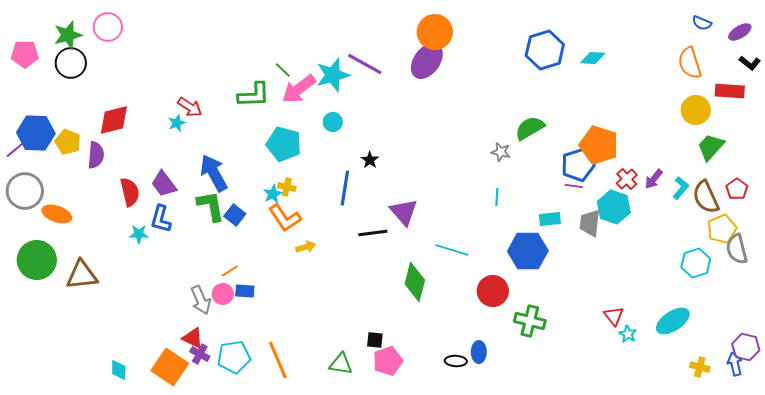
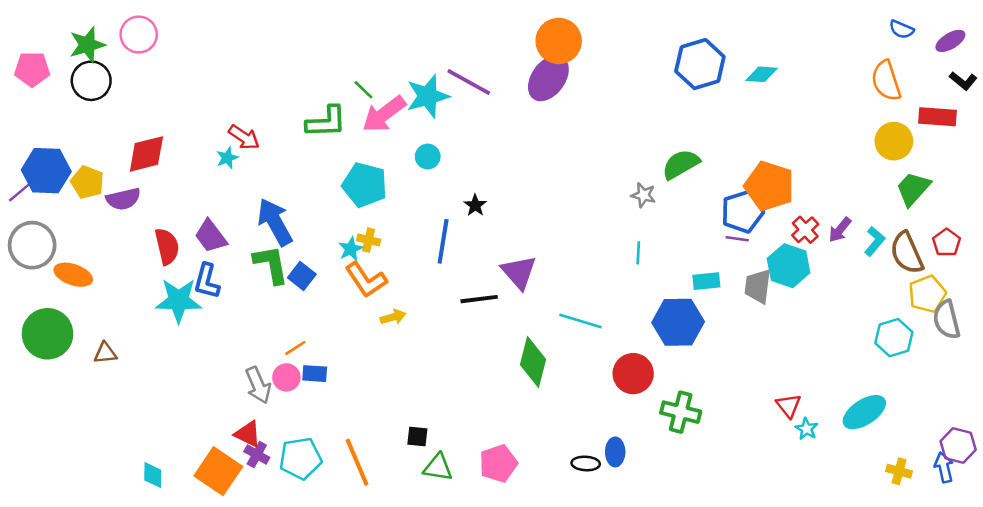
purple semicircle: (96, 155) -> (123, 199), turned 72
cyan star: (139, 234) -> (179, 300), size x1.8
brown triangle: (82, 275) -> (105, 353), size x0.6
black square: (375, 340) -> (417, 437), moved

